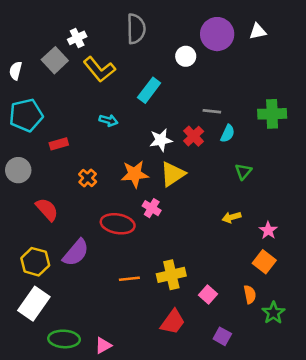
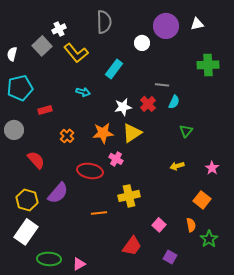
green cross: (272, 114) -> (208, 65), moved
pink star: (268, 230) -> (212, 168), moved
yellow cross: (171, 275) -> (129, 196), moved

